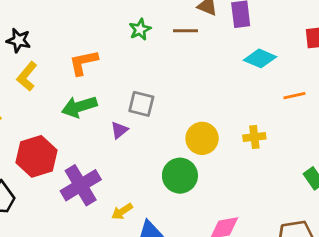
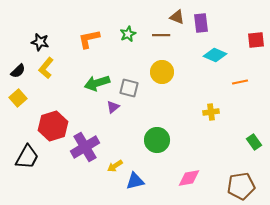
orange L-shape: (83, 63) -> (89, 39), moved
green arrow: (79, 107) -> (97, 83), moved
yellow circle: (202, 138) -> (162, 72), moved

